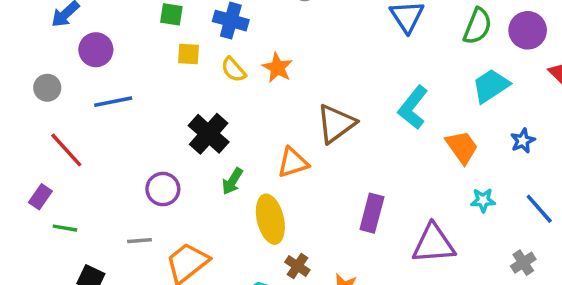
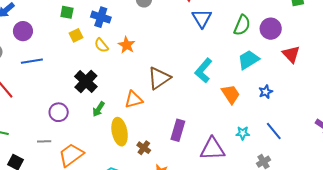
yellow square: (188, 54) -> (76, 35), turned -32
cyan star: (483, 200) -> (243, 133), moved
brown cross: (297, 266) -> (144, 148), moved

